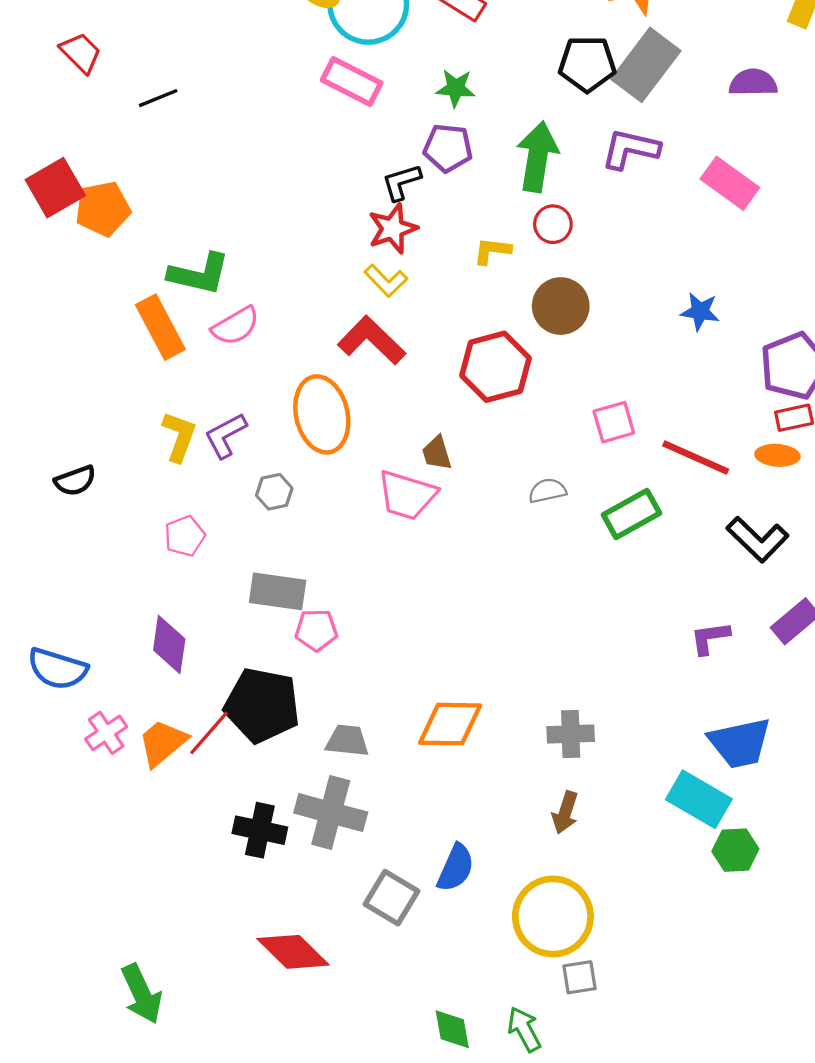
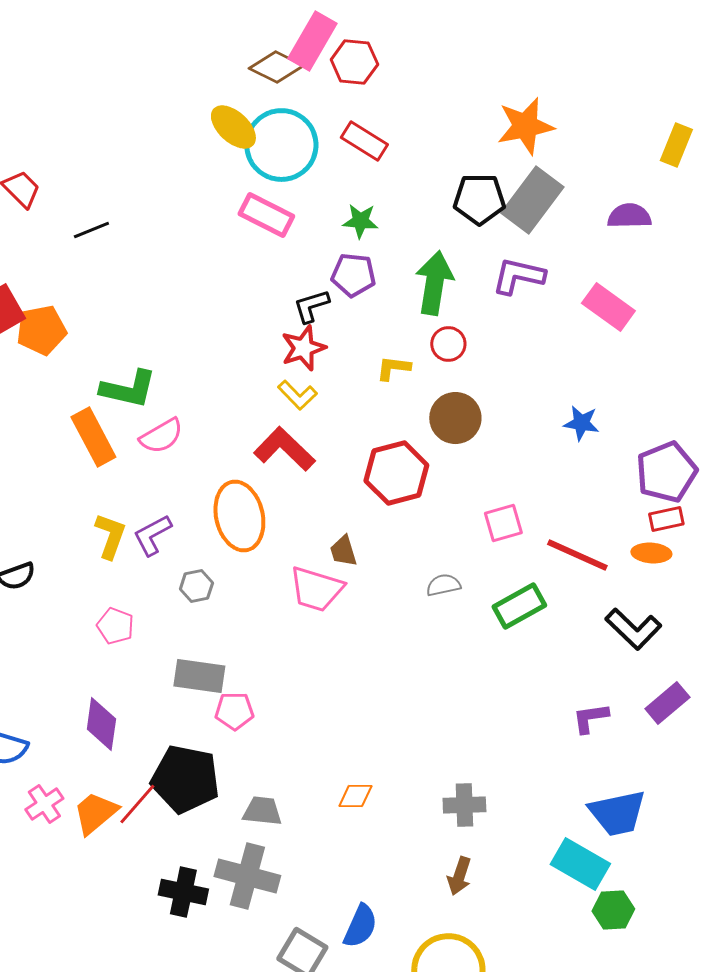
pink pentagon: (185, 536) -> (115, 626), turned -30
orange diamond: (450, 724) -> (355, 796), size x0.6

